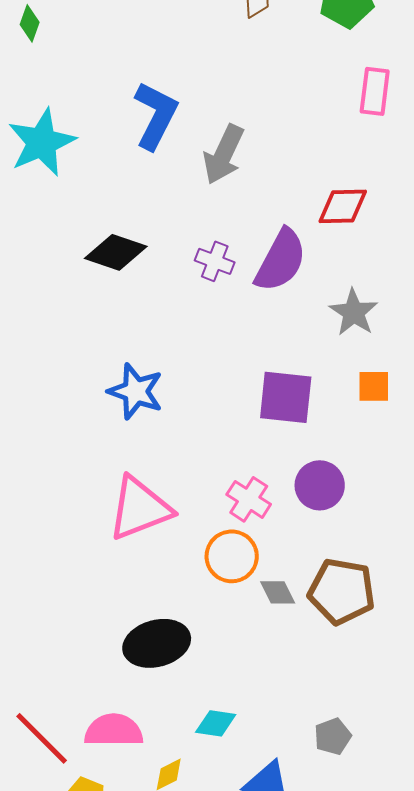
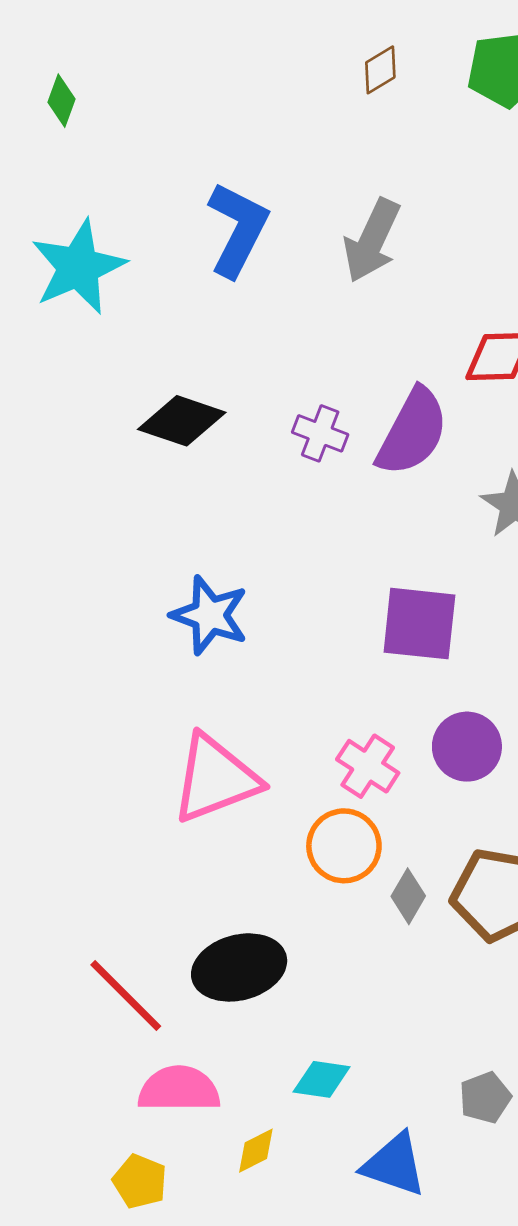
gray arrow: (224, 154) -> (372, 240), moved
gray diamond: (278, 592) -> (408, 896), turned 57
red line: (42, 738) -> (126, 995), moved

